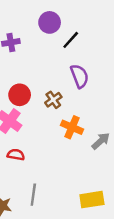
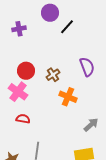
purple semicircle: (79, 76) -> (87, 67), moved
gray arrow: (101, 141) -> (91, 125), moved

